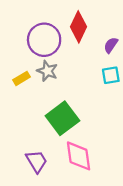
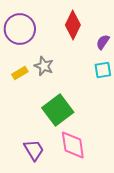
purple circle: (44, 40) -> (20, 29), moved

